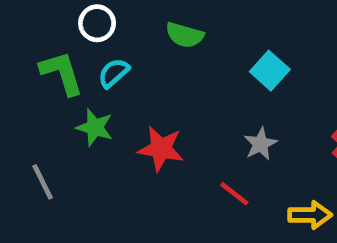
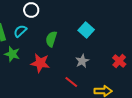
white circle: (97, 23) -> (31, 10), moved
green semicircle: (185, 35) -> (51, 39), moved, turned 91

